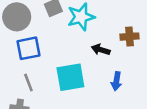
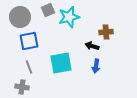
black arrow: (101, 50) -> (92, 46), moved

